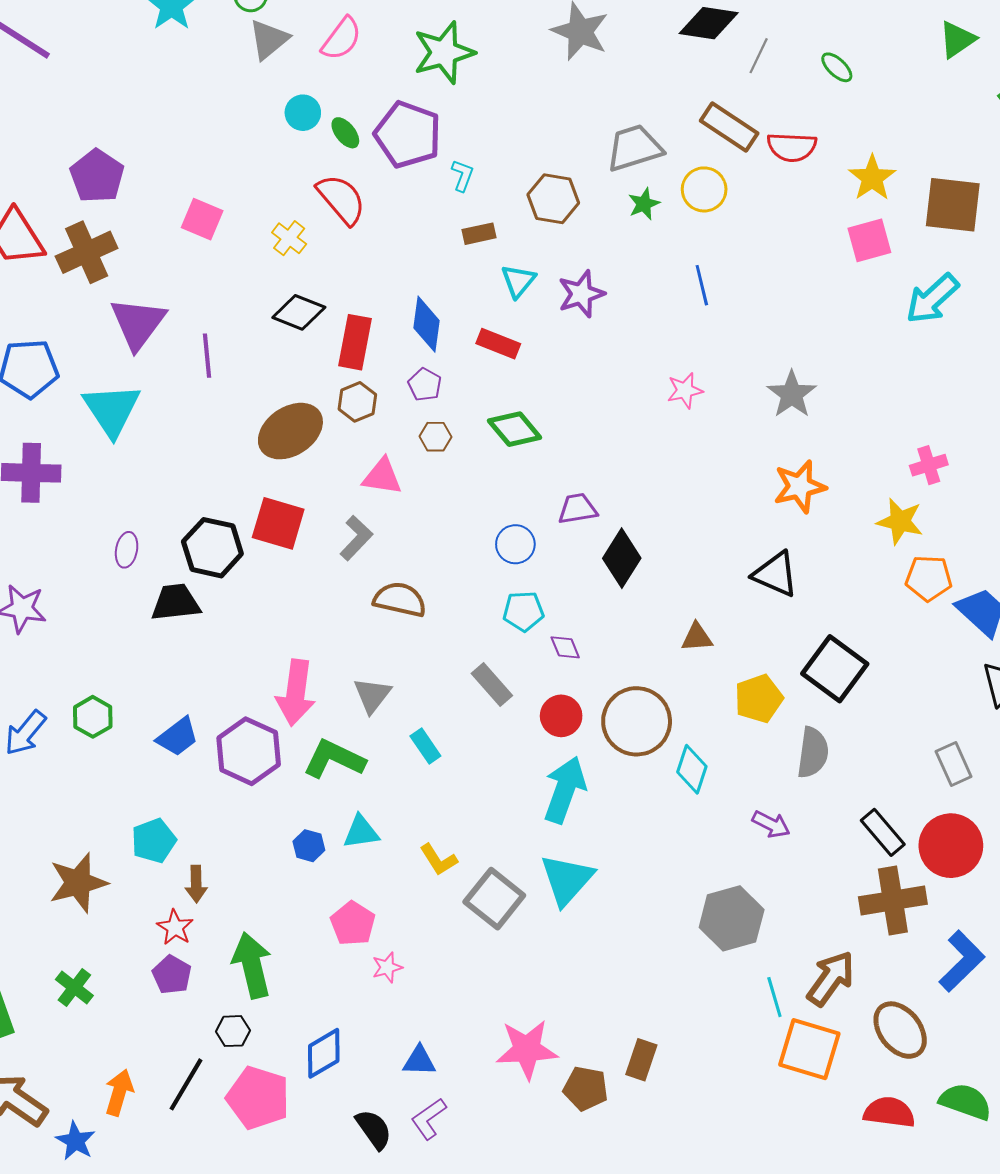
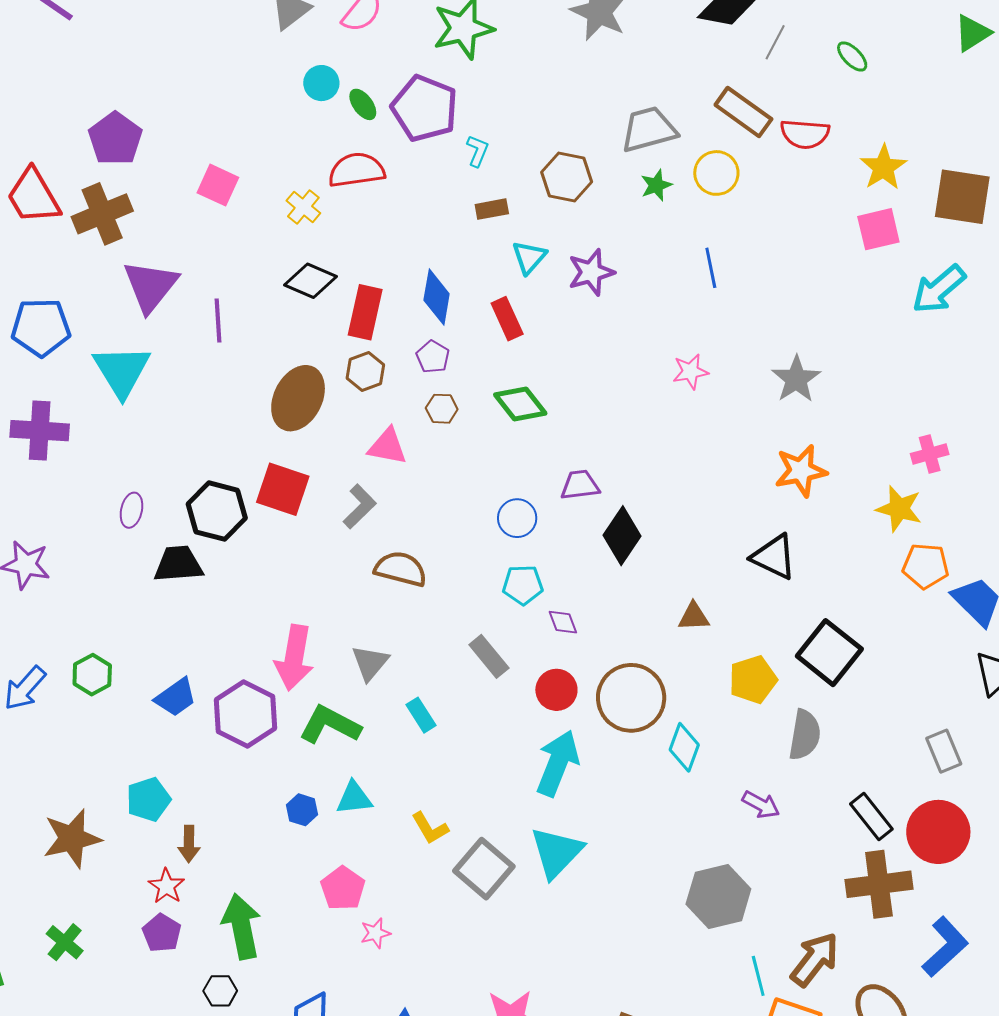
red semicircle: (341, 199) -> (357, 170), turned -60
red rectangle: (498, 344) -> (507, 319), turned 42
brown ellipse: (290, 431) -> (298, 398), turned -32

